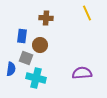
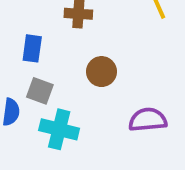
brown circle: (40, 45) -> (101, 72), moved

